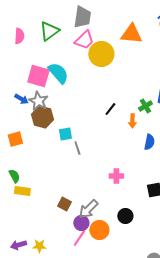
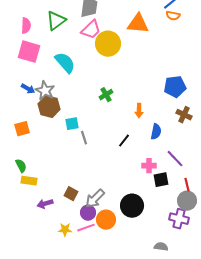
pink square: (38, 76) -> (29, 52), moved
green cross: (145, 106) -> (106, 95), moved
black line: (110, 109) -> (124, 141), moved
pink cross: (116, 176) -> (149, 166), moved
black circle: (125, 216) -> (132, 206), size x1.5
pink line: (79, 238) -> (86, 228), turned 36
purple arrow: (18, 245) -> (45, 204), moved
yellow star: (39, 246) -> (65, 230), moved

